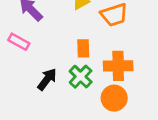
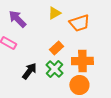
orange rectangle: (83, 48) -> (56, 48), turned 48

